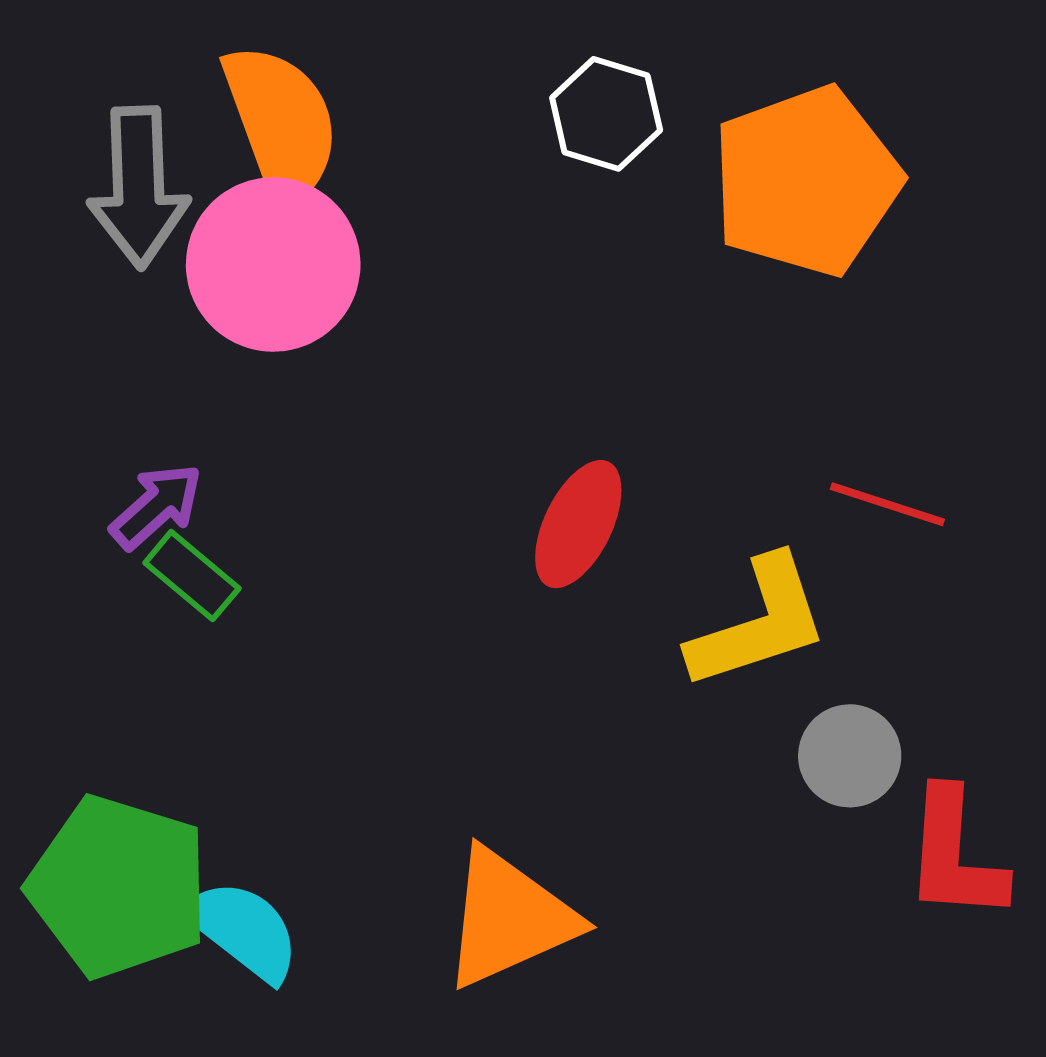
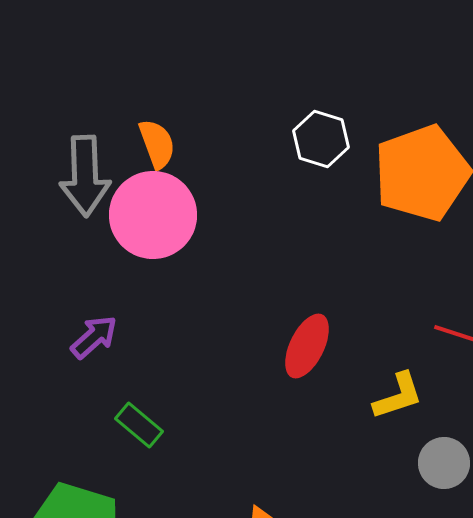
orange semicircle: (281, 124) -> (157, 144), size x0.6
green rectangle: (192, 576) -> (139, 425), moved
yellow L-shape: (759, 623) -> (398, 396), size x0.7

